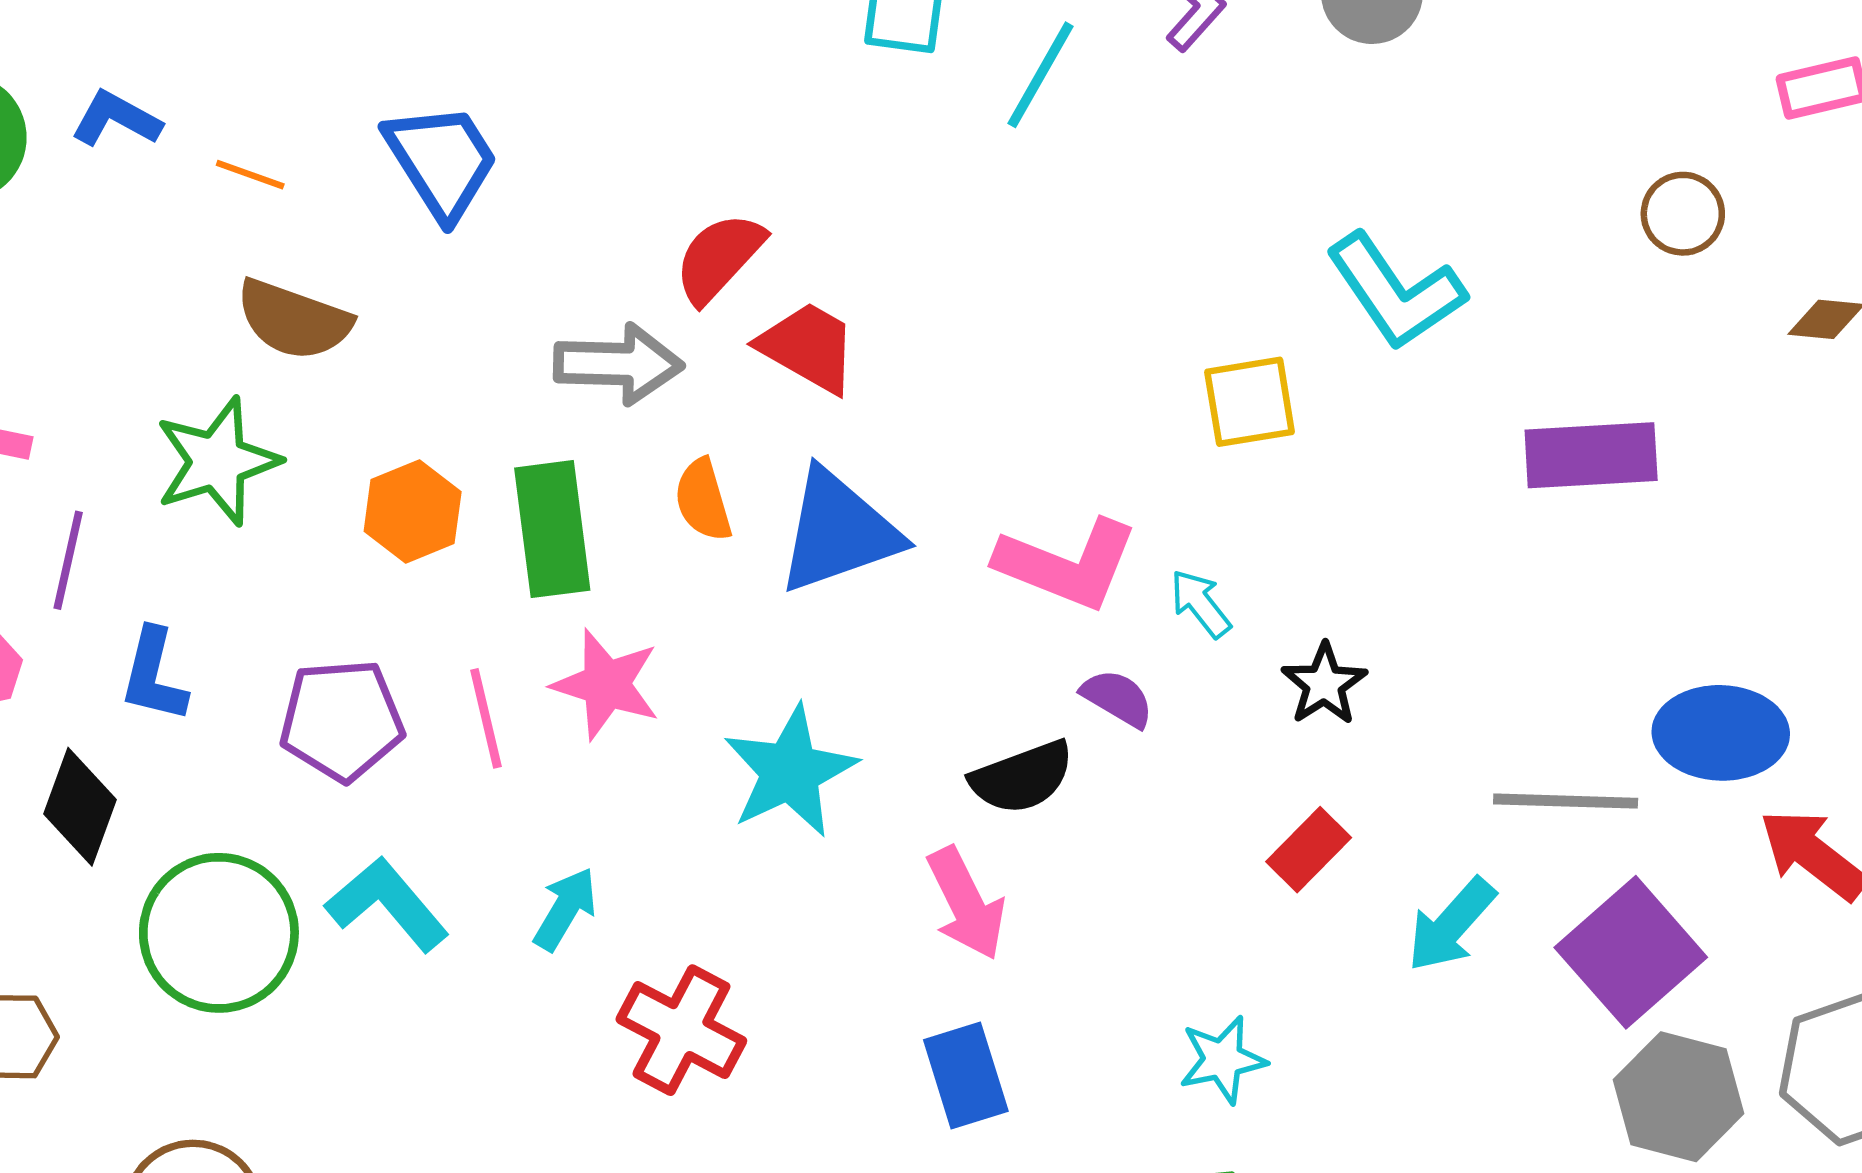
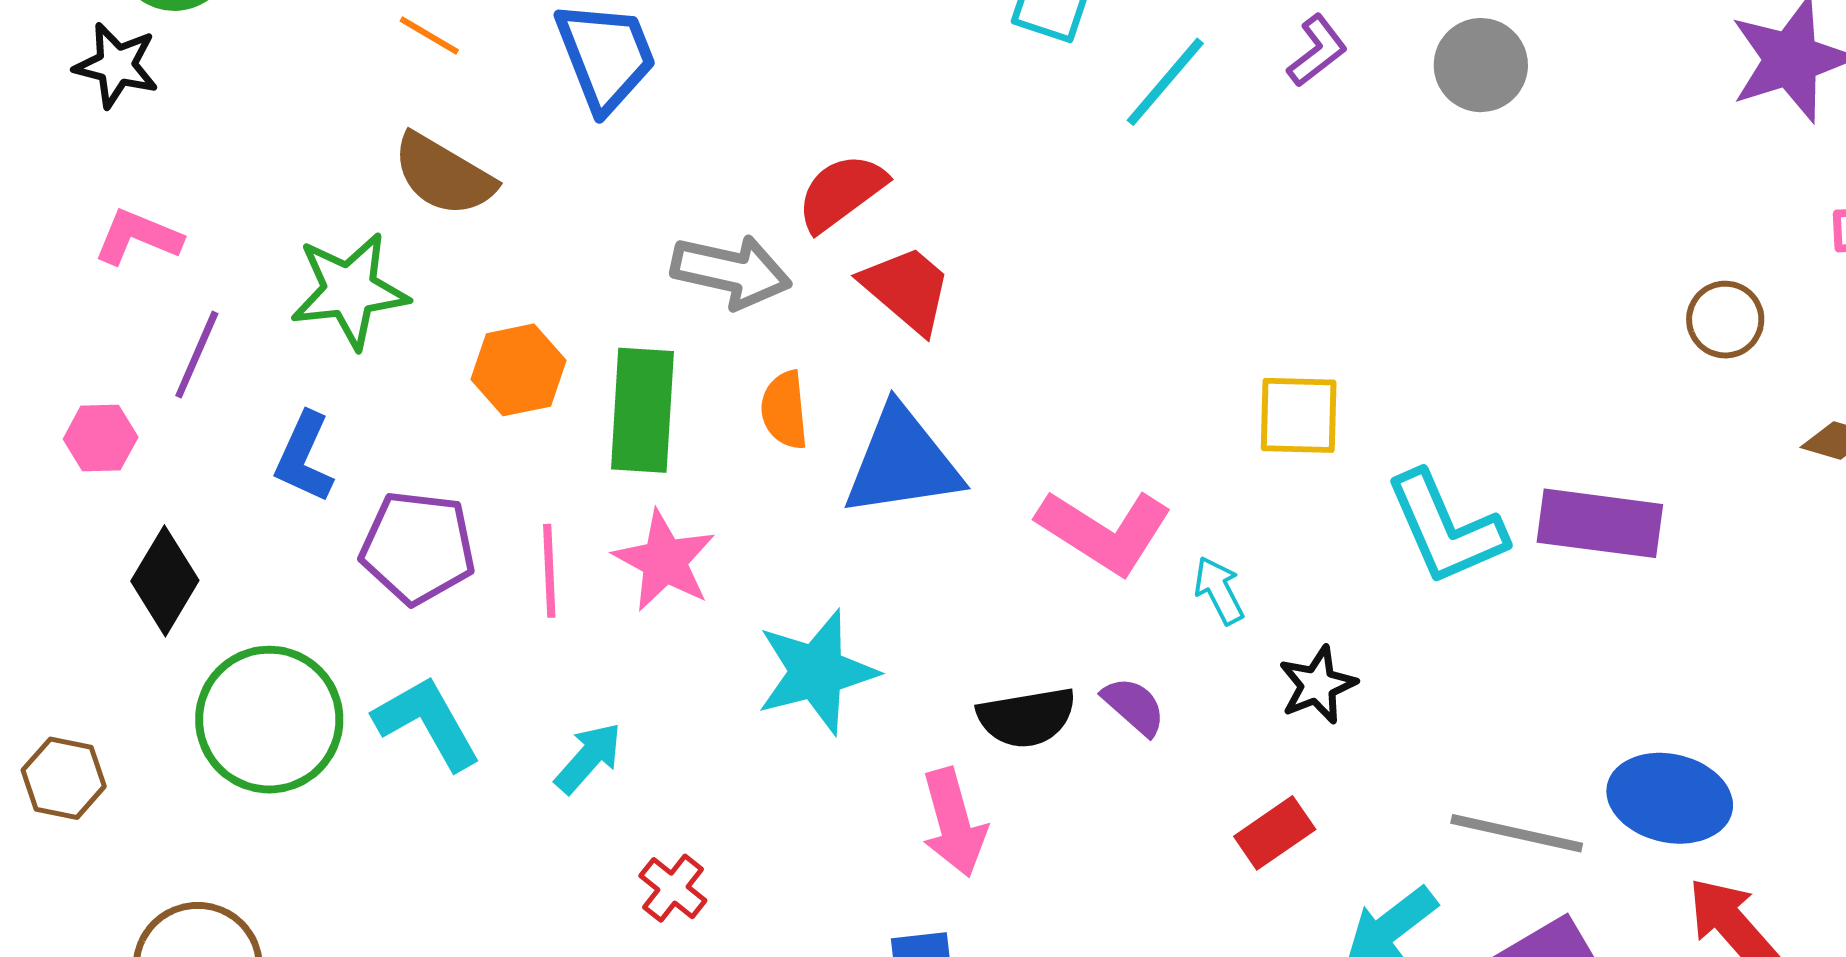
cyan L-shape: (1396, 291) -> (1446, 528), moved
blue L-shape: (154, 675) -> (304, 457), moved
purple semicircle: (1117, 698) -> (1134, 706), moved
red cross: (681, 1030) -> (673, 888), size x0.6

